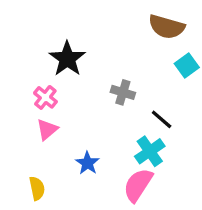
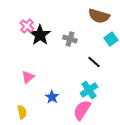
gray cross: (123, 92) -> (70, 39), moved
pink cross: (45, 97) -> (27, 26), moved
black line: (162, 119) -> (94, 62), moved

